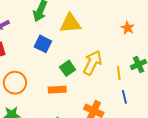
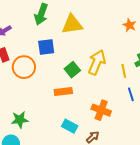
blue square: (43, 44) -> (46, 47), turned -30
orange circle: (15, 83) -> (24, 67), moved

